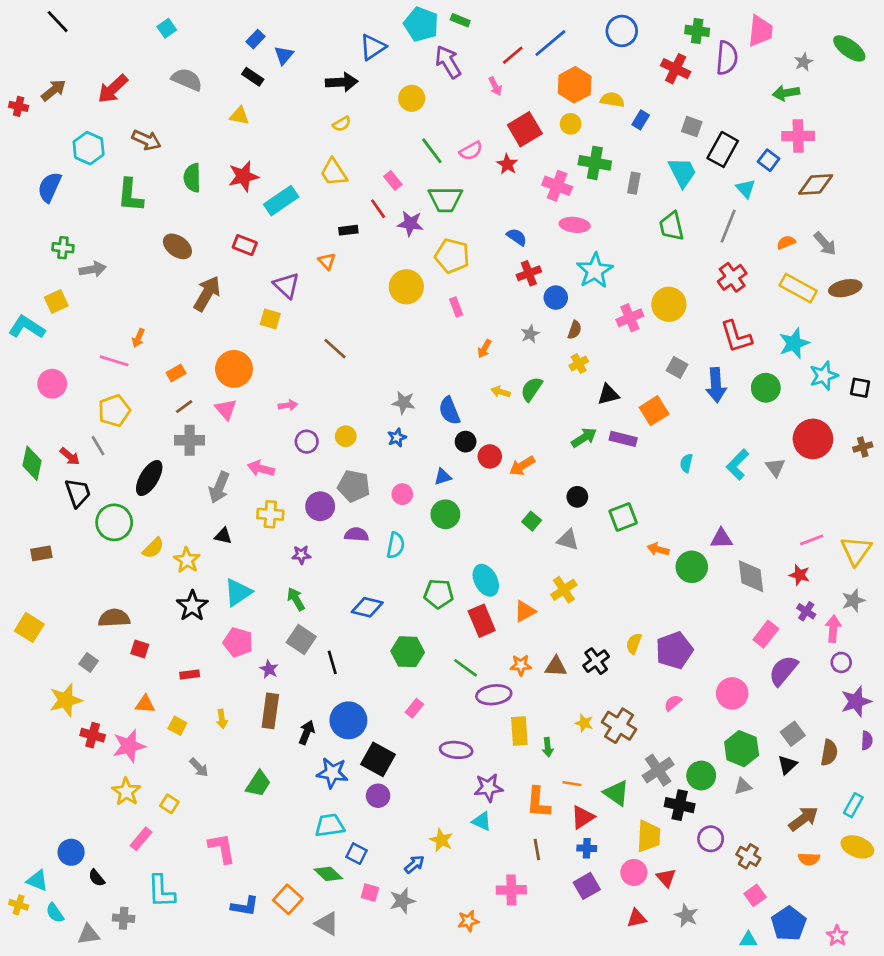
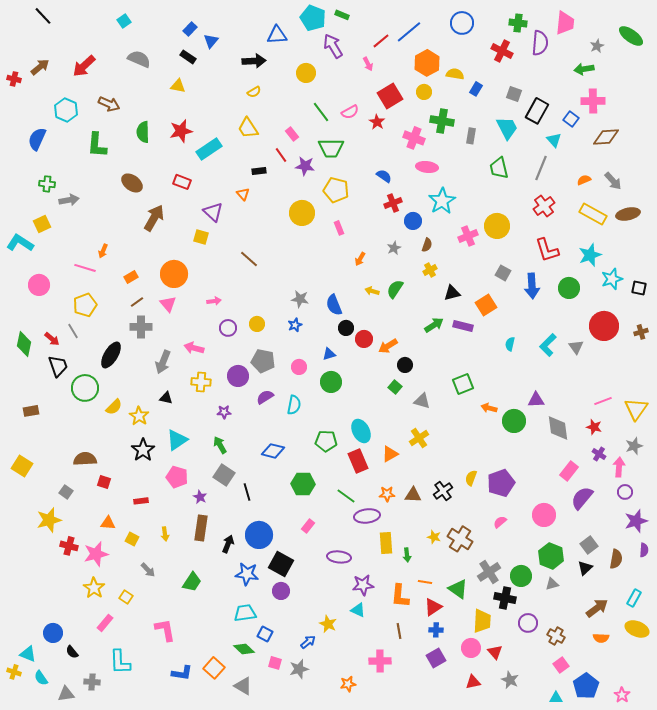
blue triangle: (373, 47) -> (277, 35), turned 30
black circle: (577, 497) -> (405, 365), moved
purple semicircle: (357, 535) -> (265, 397), turned -36

